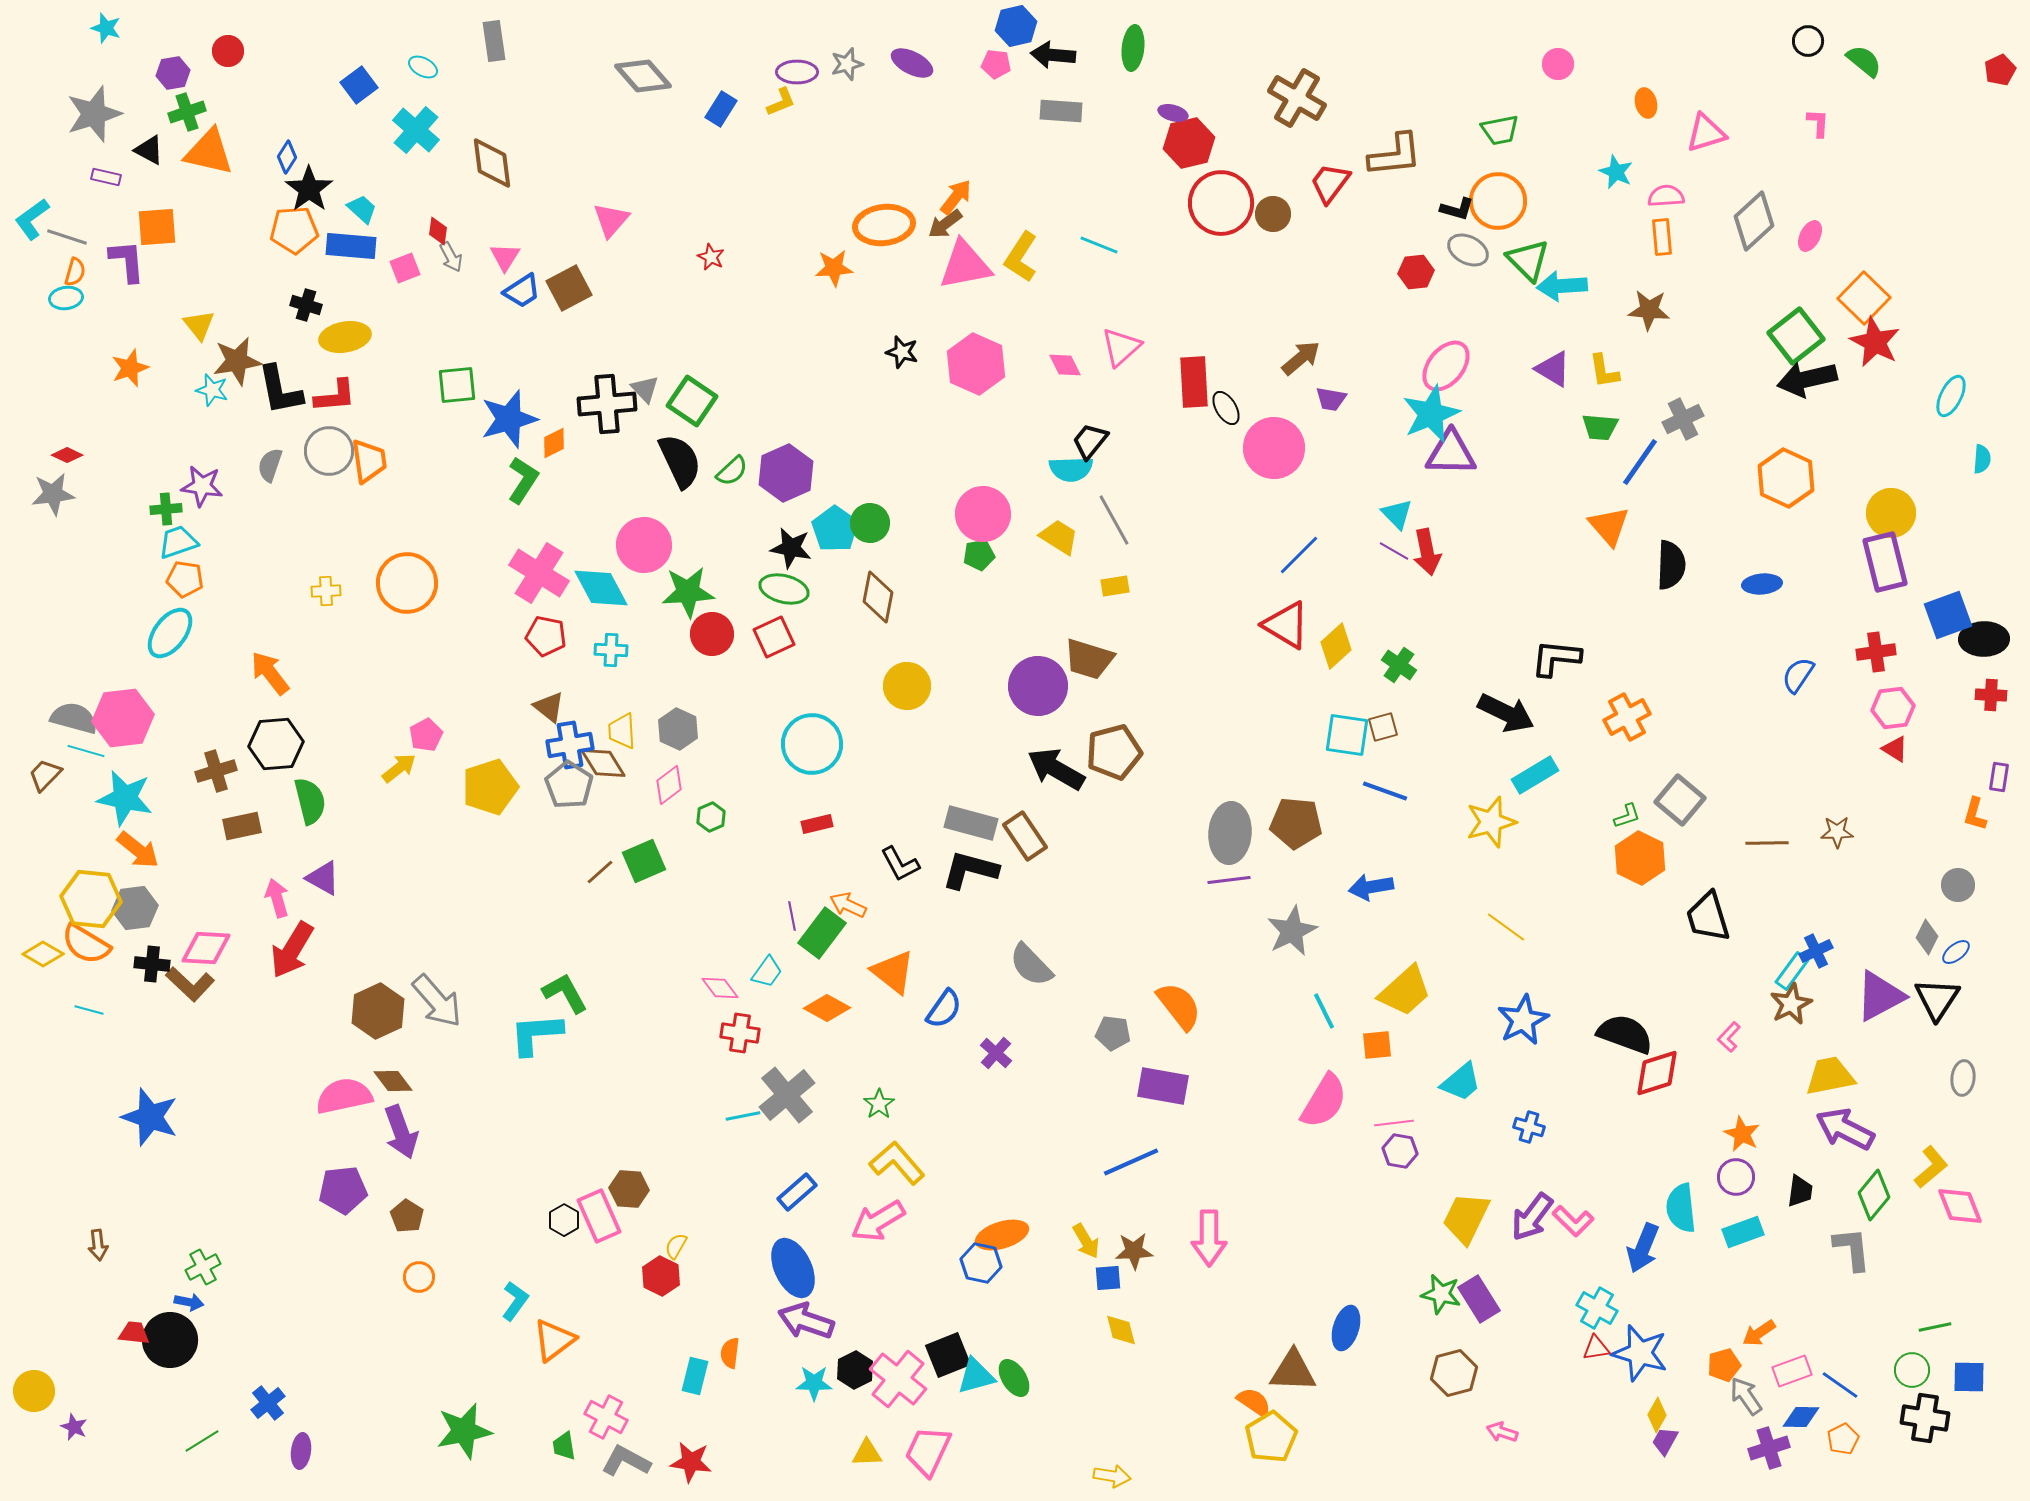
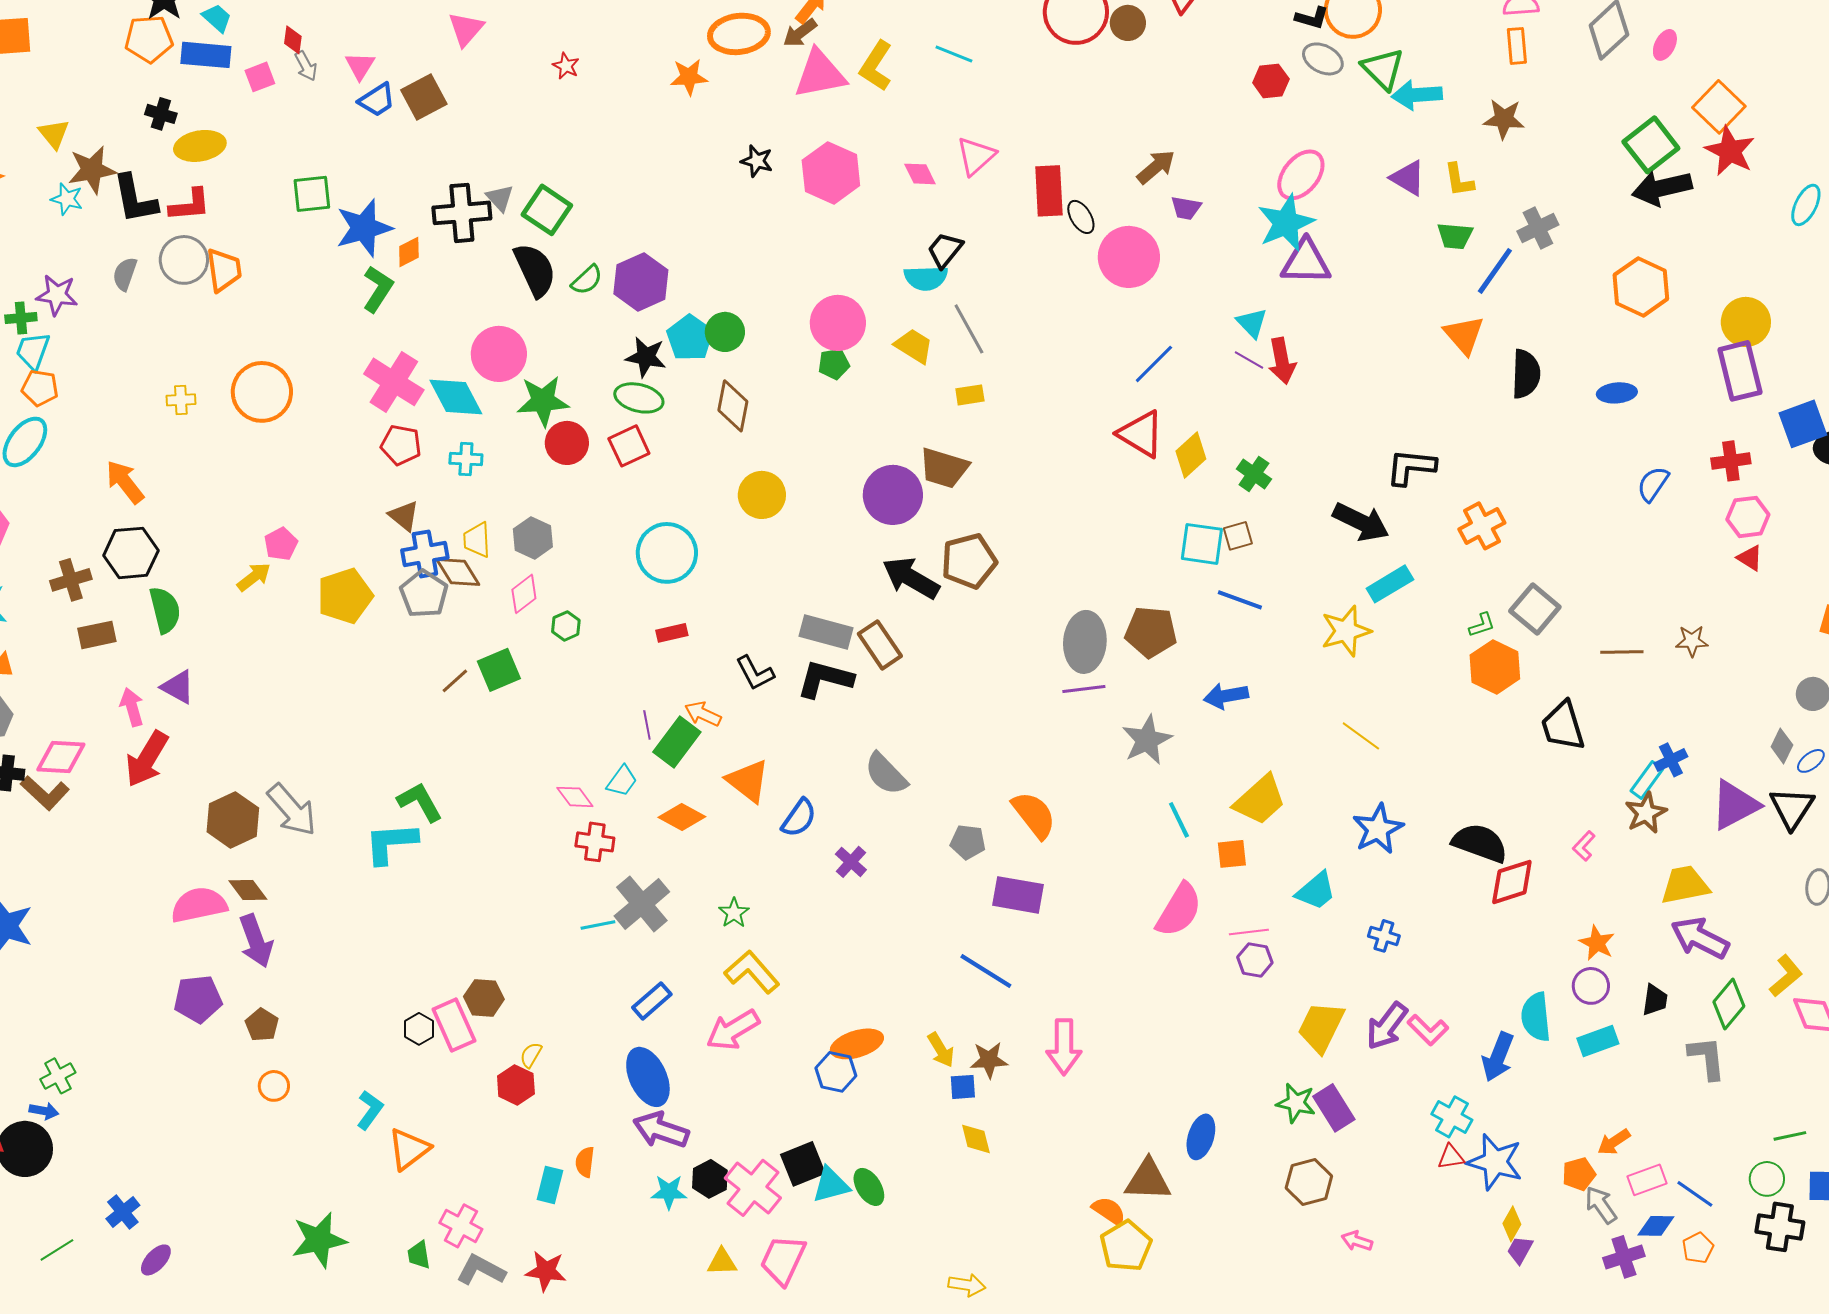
cyan trapezoid: (178, 542) -> (33, 351), turned -51
blue line: (1131, 1162) -> (986, 971), turned 56
purple ellipse: (301, 1451) -> (156, 1260), turned 36

